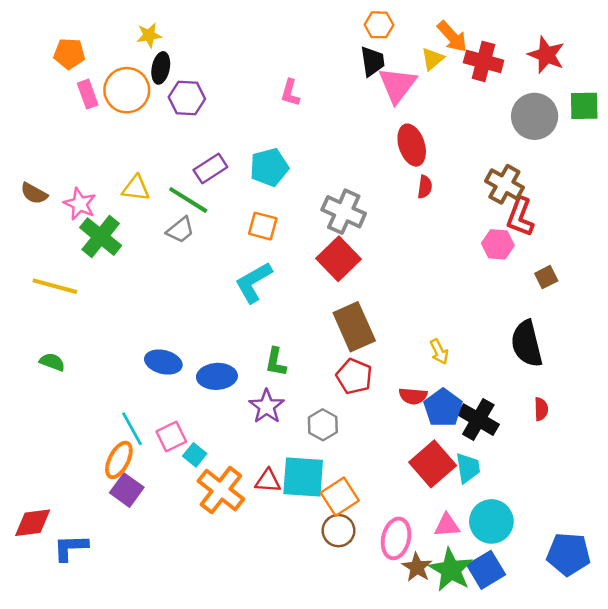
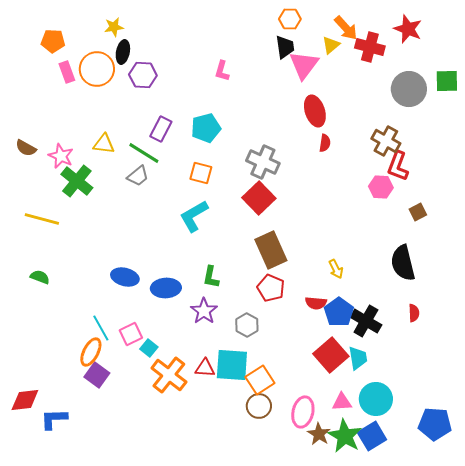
red star: (546, 55) -> (408, 29), moved
purple rectangle: (210, 169) -> (161, 129), turned -30

